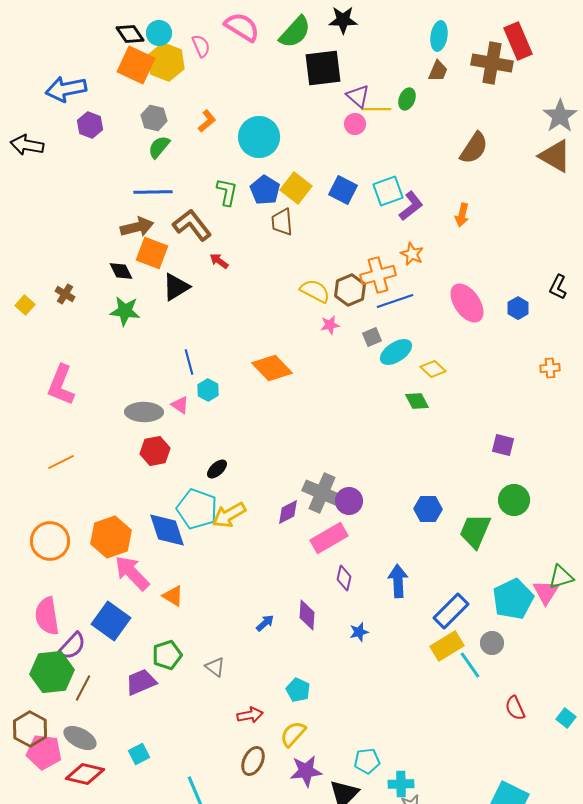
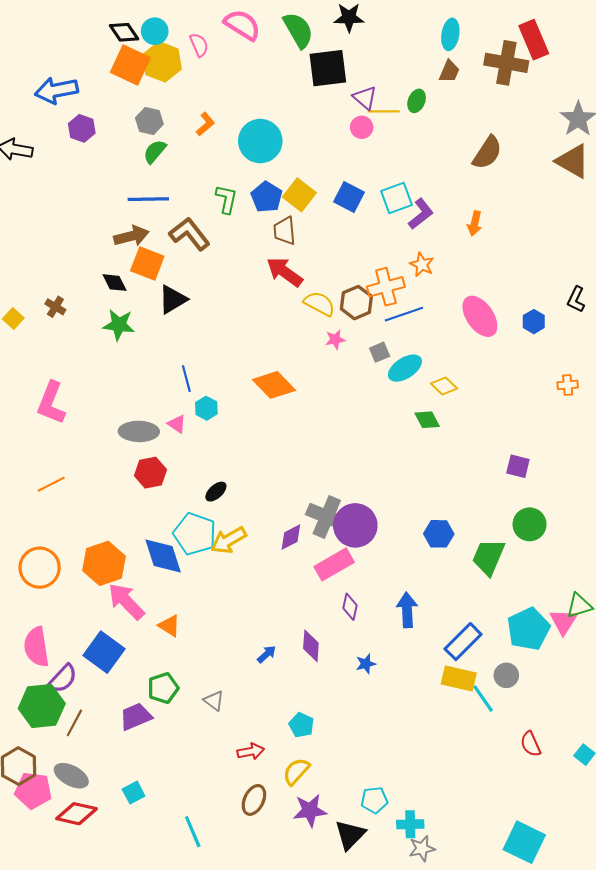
green semicircle: (295, 32) -> (298, 30), turned -72
red arrow: (219, 261) -> (285, 272), moved, size x1.8
purple circle: (349, 501) -> (355, 525), size x1.5
yellow rectangle: (447, 646) -> (459, 679), turned 44

